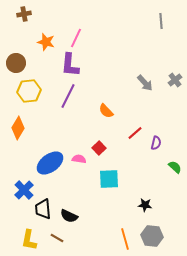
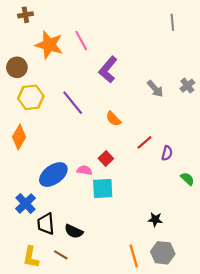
pink line: (76, 38) -> (81, 41), turned -54
orange star: (46, 42) -> (49, 45), size x1.5
purple L-shape: (70, 65) -> (108, 69), moved, turned 35
purple line: (68, 96) -> (73, 103), turned -65
cyan square: (109, 179) -> (103, 188), moved

